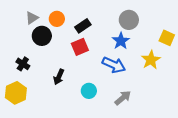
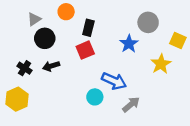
orange circle: (57, 19) -> (66, 12), moved
gray circle: (129, 20) -> (148, 22), moved
black rectangle: (83, 26) -> (88, 28), turned -42
blue arrow: (114, 65) -> (114, 81), moved
black arrow: (59, 77) -> (51, 66), moved, turned 49

